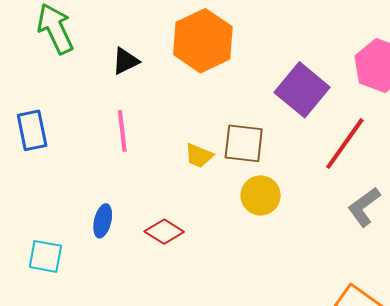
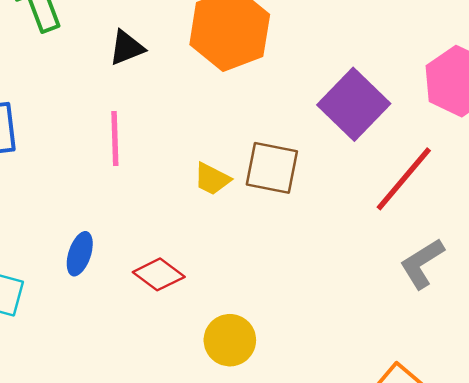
yellow circle: (261, 195) -> (230, 340), moved

